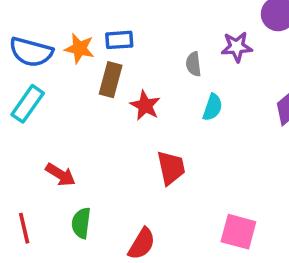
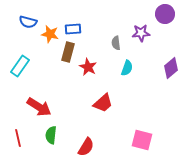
blue semicircle: (31, 52) -> (28, 22), moved, size x0.7
red trapezoid: (171, 168) -> (103, 103), turned 60
red arrow: (60, 175) -> (39, 107), size x1.4

